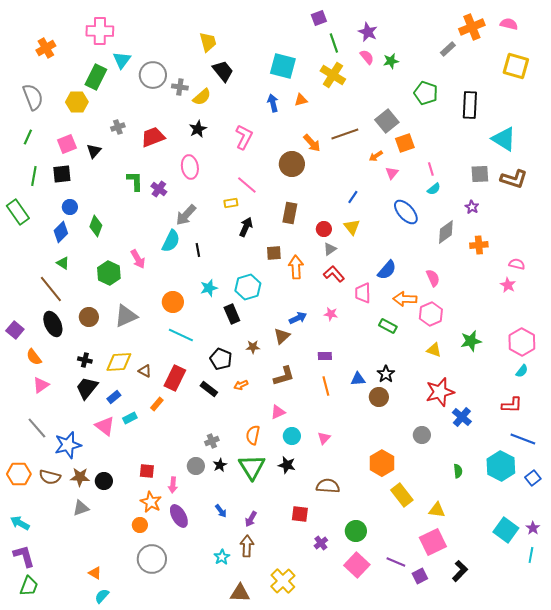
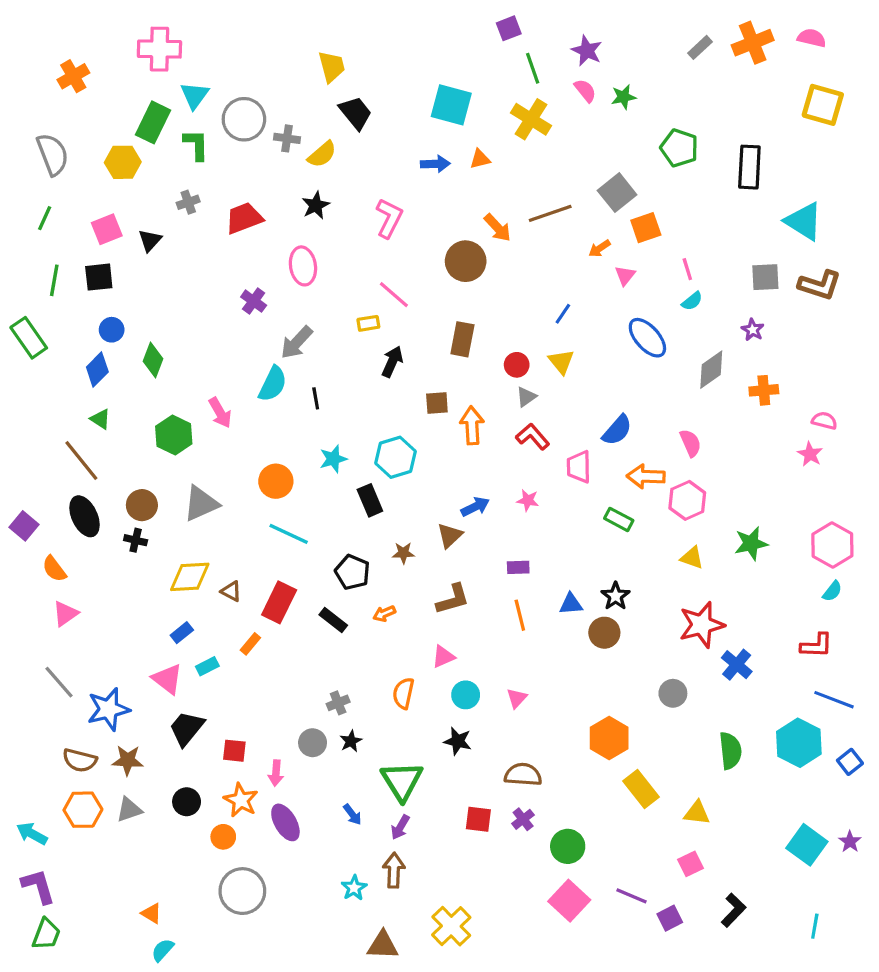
gray rectangle: (448, 49) -> (700, 47), moved
blue arrow: (273, 103) -> (435, 164), turned 102
green L-shape: (135, 181) -> (196, 145), moved
black cross: (85, 360) -> (136, 540), moved
black trapezoid: (87, 388) -> (187, 728), moved
green triangle: (252, 467) -> (402, 781), moved
green semicircle: (458, 471) -> (730, 751), size x1.6
orange hexagon: (19, 474) -> (83, 810), moved
black circle: (104, 481) -> (187, 802), moved
pink square: (433, 542) -> (690, 864), size x0.6
purple cross: (321, 543) -> (523, 819), moved
cyan line: (531, 555) -> (815, 926), moved

